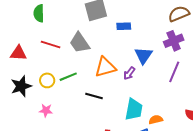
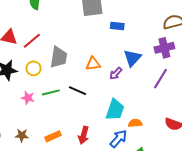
gray trapezoid: (80, 43) -> (59, 57), moved, turned -145
red line: (51, 45) -> (32, 41), moved, turned -66
orange triangle: (105, 67) -> (93, 64), size x0.7
green line: (68, 77) -> (51, 92), moved

